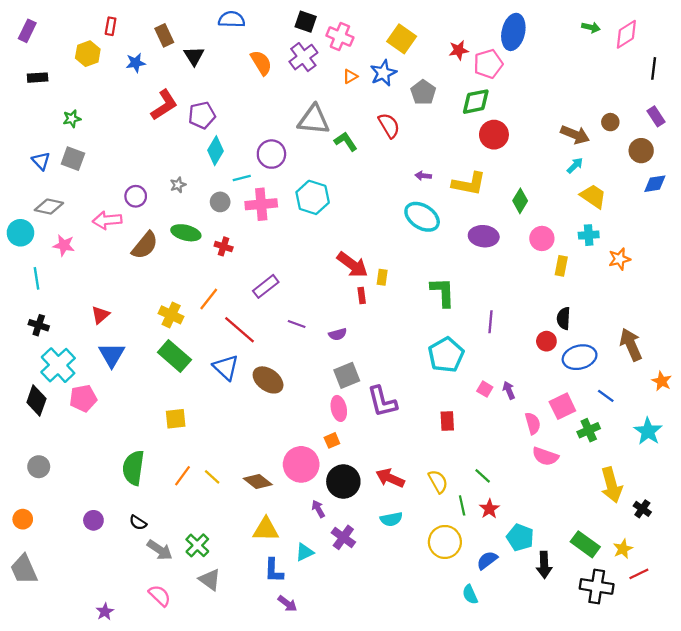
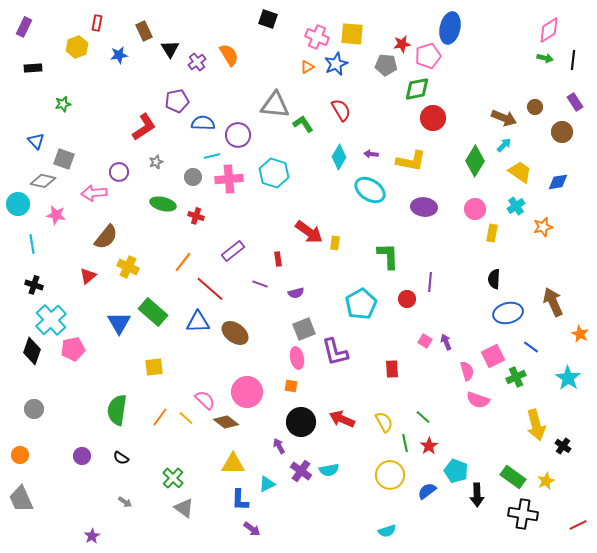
blue semicircle: (232, 19) -> (203, 123), moved
green arrow: (591, 27) -> (545, 58), moved
pink cross: (340, 37) -> (317, 37), moved
yellow square: (402, 39) -> (352, 34), turned -30
purple cross: (303, 57) -> (197, 62), moved, size x0.7
gray pentagon: (423, 92) -> (386, 65), moved, turned -30
red L-shape: (164, 105) -> (144, 127), moved
cyan diamond: (216, 151) -> (339, 157), moved
gray square: (73, 159) -> (64, 159), moved
blue diamond: (655, 184) -> (558, 182), moved
green diamond: (520, 201) -> (475, 161), moved, size x1.4
cyan cross: (589, 235) -> (516, 206), turned -30
brown semicircle: (145, 245) -> (106, 237), moved
red rectangle: (362, 296) -> (278, 259), moved
yellow cross: (171, 315) -> (128, 267), moved
red circle: (546, 341) -> (407, 299), moved
blue triangle: (112, 355) -> (119, 323), moved
cyan pentagon: (446, 355) -> (361, 304), moved
blue triangle: (226, 367) -> (198, 322), turned -45
orange square: (332, 440) -> (291, 386), turned 32
pink circle: (301, 464) -> (247, 392), moved
cyan semicircle: (391, 519) -> (329, 470), moved
gray arrow: (160, 550) -> (125, 502), moved, size x0.6
red line: (639, 574) -> (578, 525), moved
cyan semicircle: (470, 594) -> (387, 531), moved, turned -84
pink semicircle: (160, 596) -> (205, 400), moved

